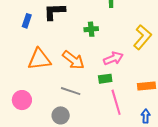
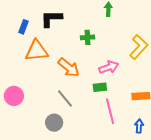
orange triangle: (39, 59) -> (37, 51), moved
gray line: (71, 91) -> (65, 99), turned 30
pink circle: (22, 100) -> (14, 96), moved

